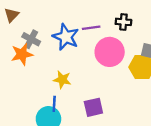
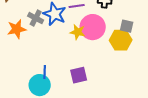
gray cross: (31, 39) -> (36, 18), moved
yellow star: (62, 80) -> (78, 32), moved

